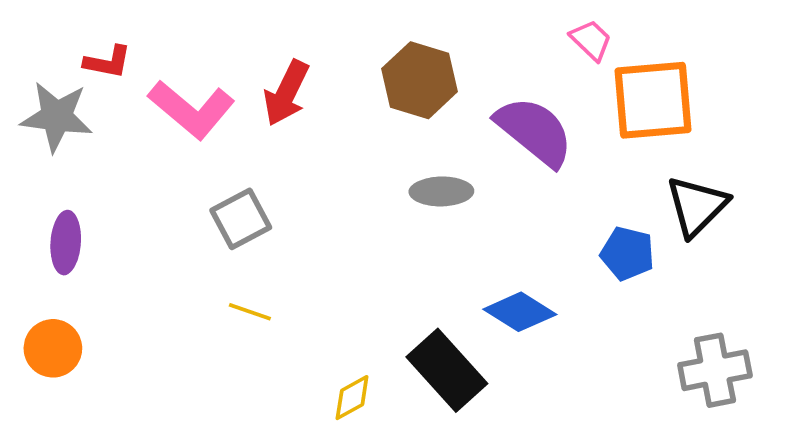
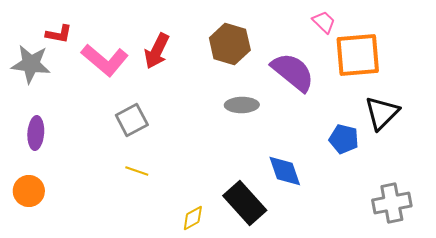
blue diamond: (520, 312) -> (285, 171), turned 39

